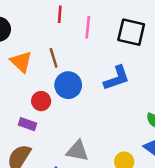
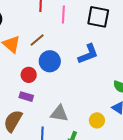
brown line: (54, 58) -> (37, 40), turned 70
purple rectangle: (27, 124) -> (26, 97), moved

